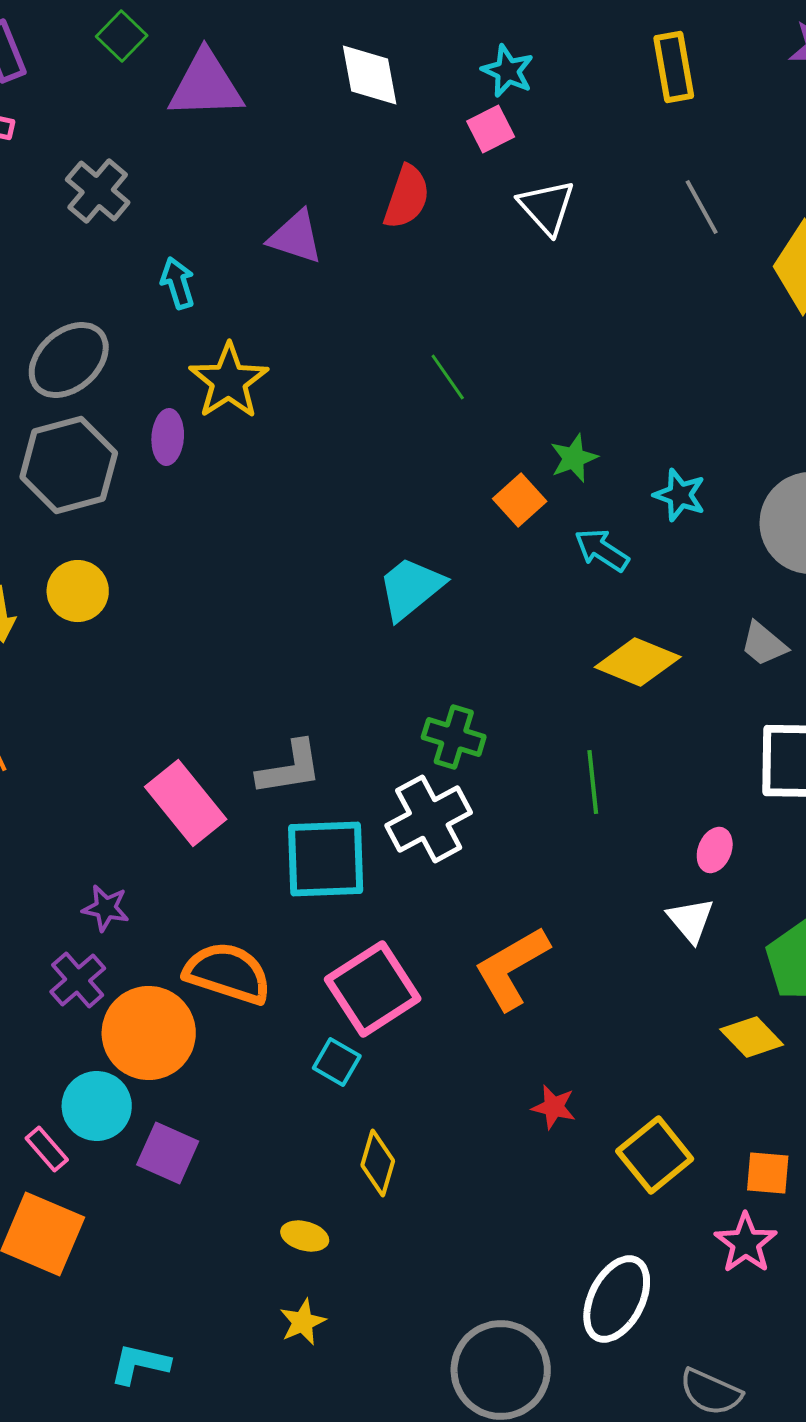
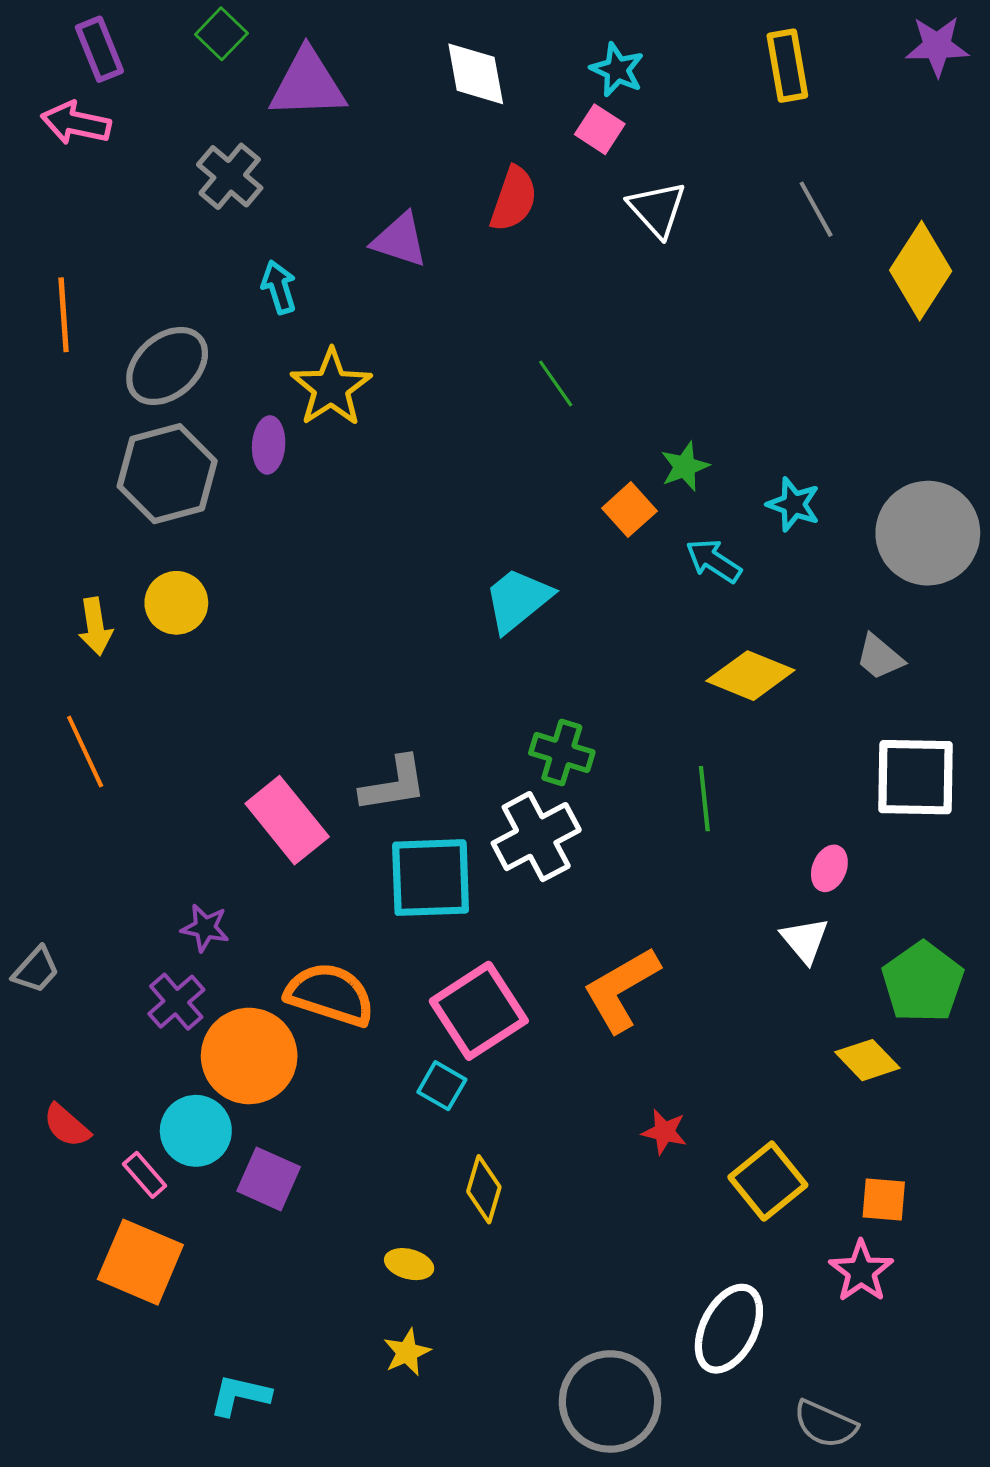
pink square: (491, 129) -> (600, 129), turned -30
gray cross: (98, 191) -> (230, 176), moved

